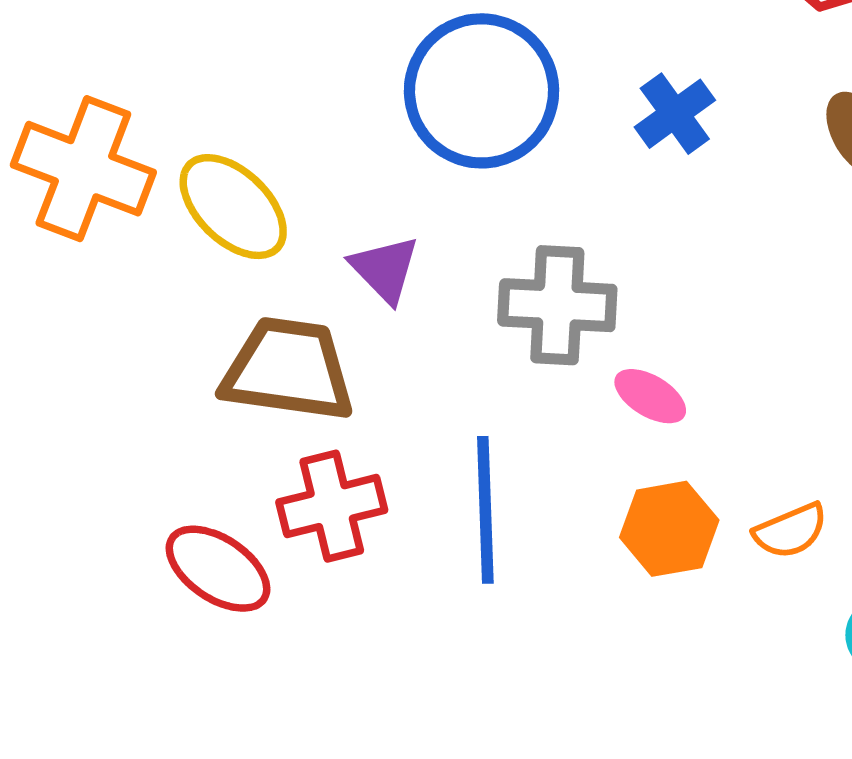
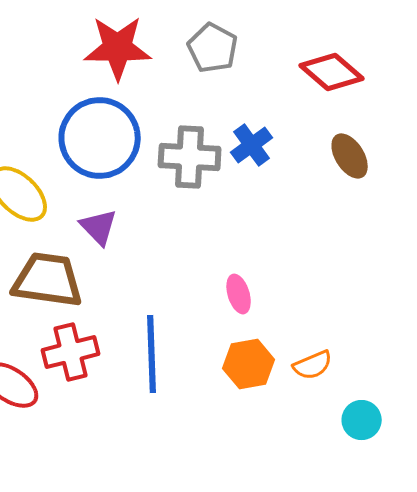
blue circle: (482, 91) -> (100, 138), moved
gray cross: (557, 305) -> (190, 157), moved
pink ellipse: (650, 396) -> (239, 294), turned 42

